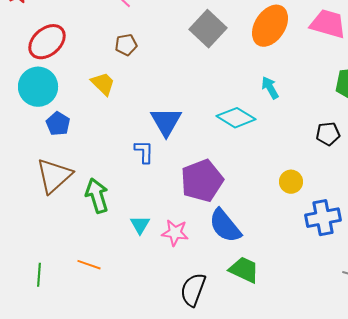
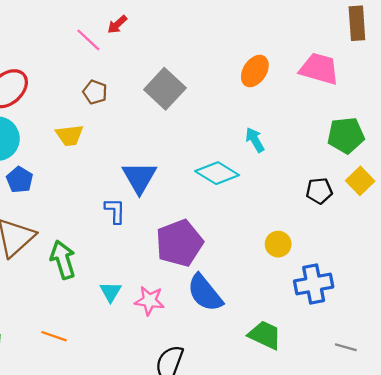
orange ellipse: (270, 26) -> (255, 71), size x0.7
gray square: (208, 29) -> (165, 89), moved
brown pentagon: (126, 45) -> (95, 92), turned 30
yellow trapezoid: (103, 84) -> (70, 135), turned 128
green trapezoid: (244, 270) -> (265, 335), moved

